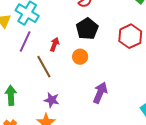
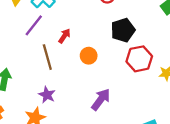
black pentagon: (87, 29) -> (123, 30), moved
red hexagon: (130, 36) -> (139, 59), moved

